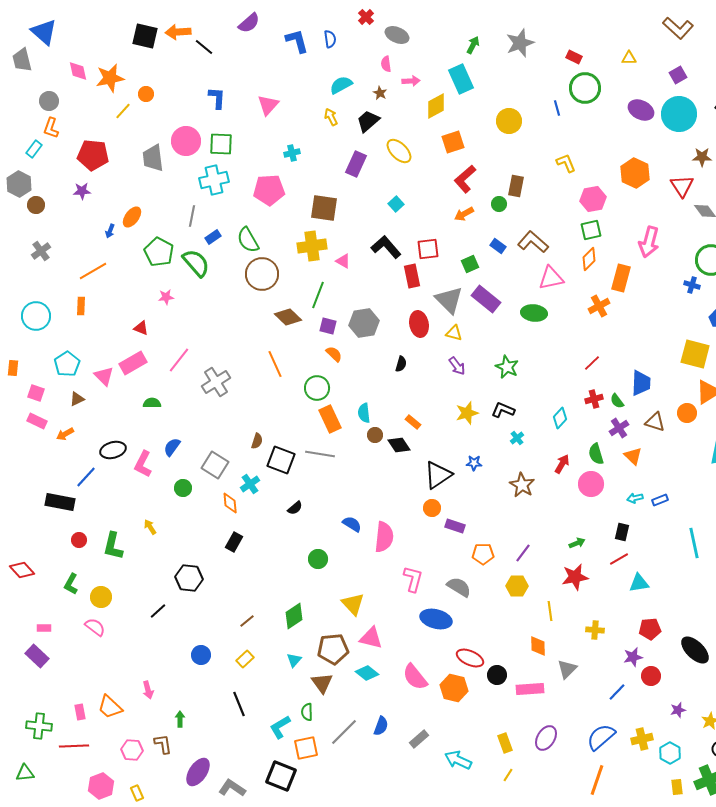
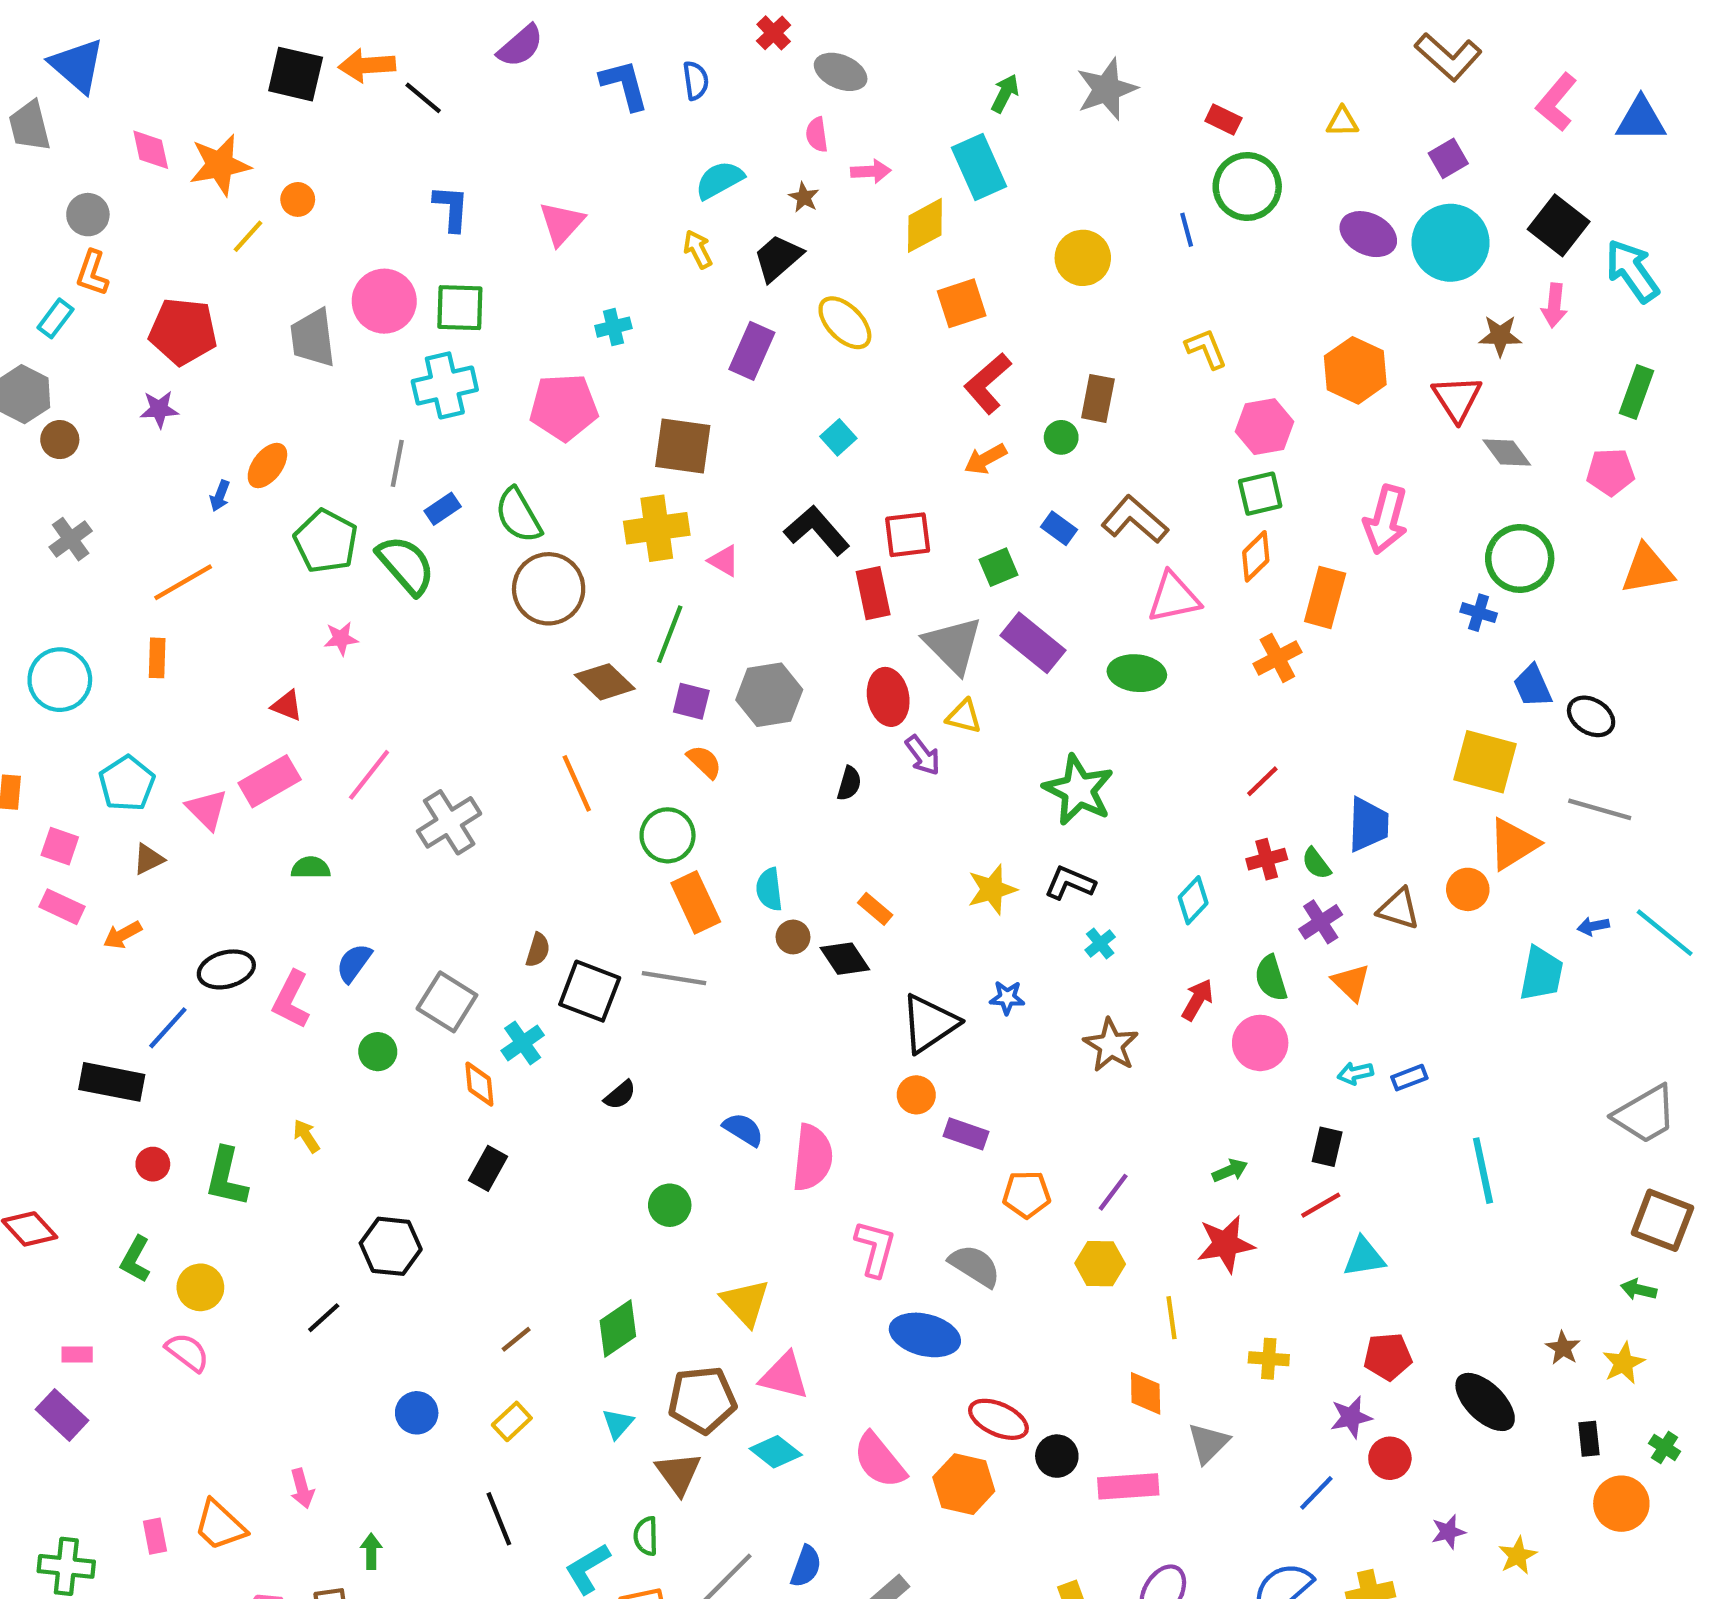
purple arrow: (457, 366) -> (923, 755), moved
green star: (507, 367) -> (1078, 790), size x1.4

